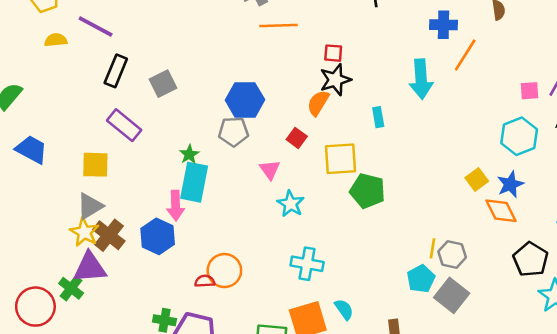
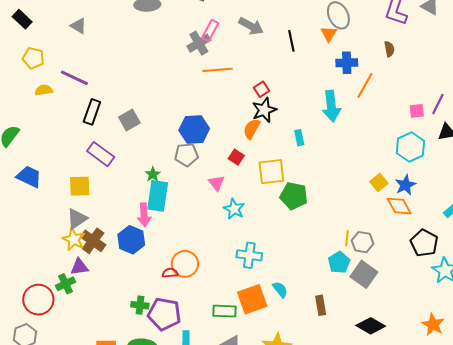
red square: (333, 53) -> (261, 89), turned -35
purple triangle: (90, 268) -> (79, 267), size x0.7
green cross: (71, 288) -> (65, 284), turned 30

